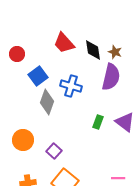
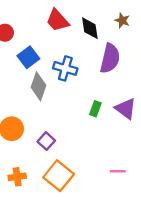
brown star: (115, 52) -> (122, 20), moved

